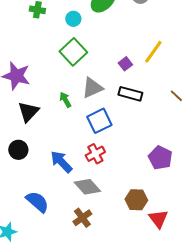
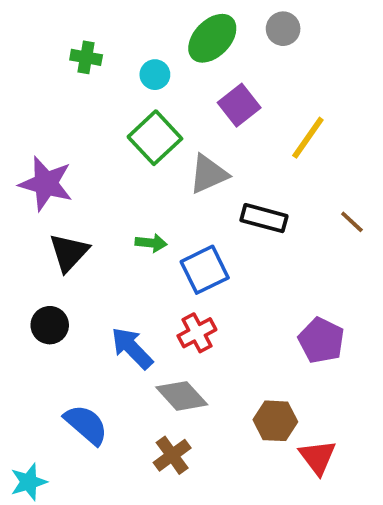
purple square: (125, 64) -> (239, 105), moved, size x1.5
gray triangle: (92, 88) -> (208, 174), moved
green arrow: (65, 100) -> (151, 243), moved, turned 126

